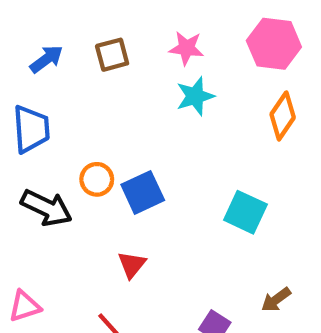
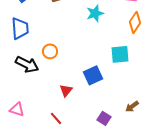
blue square: (143, 192) -> (93, 75), moved
cyan square: (245, 212) -> (120, 54), moved, turned -30
pink triangle: (25, 306) -> (17, 109), turned 35

